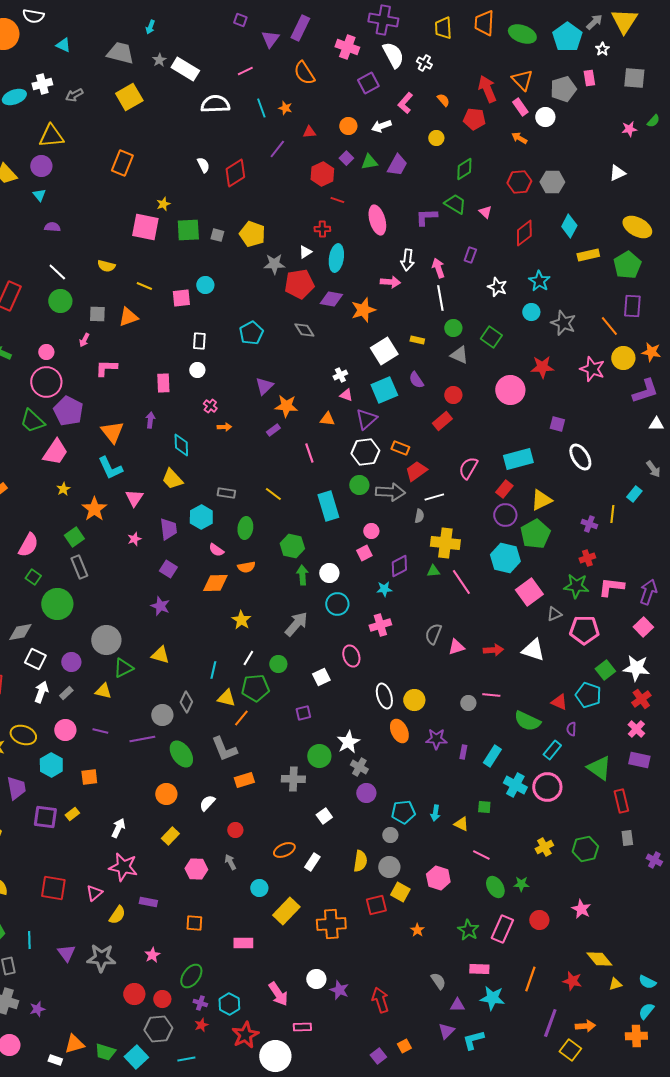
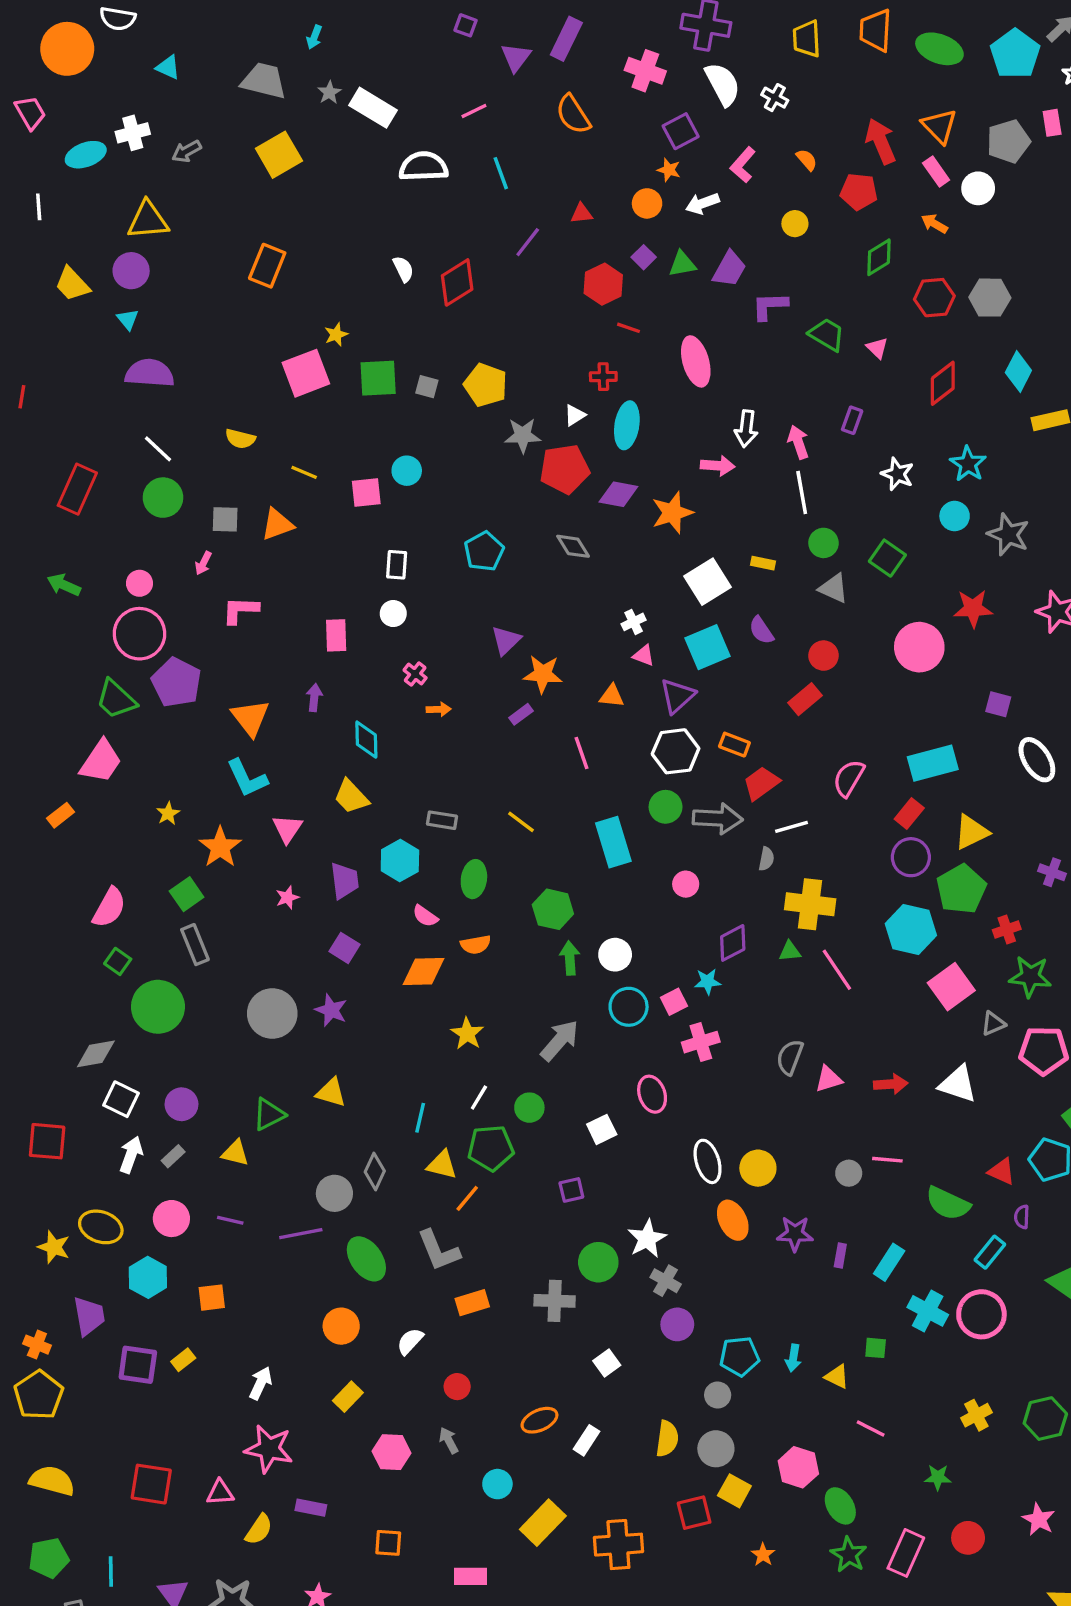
orange star: (285, 108) -> (669, 170), moved
green diamond: (464, 169) -> (879, 257), moved
purple L-shape: (426, 217) -> (770, 306), moved
purple semicircle: (52, 227) -> (150, 373), size x1.8
pink square: (145, 227) -> (306, 373), turned -32
pink trapezoid: (55, 452) -> (101, 761), moved
pink square: (364, 553) -> (674, 1002), moved
red cross: (587, 558) -> (1007, 929), moved
gray circle: (106, 640) -> (272, 1013), moved
green ellipse: (495, 887) -> (840, 1506), moved
pink triangle: (94, 893) -> (220, 1492), turned 36

